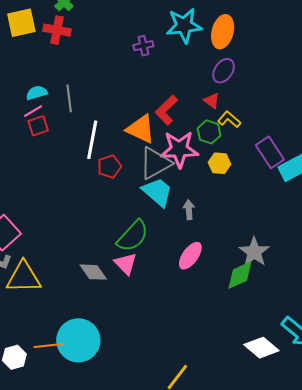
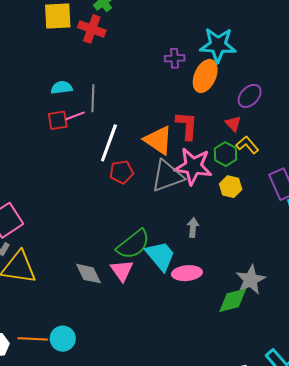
orange ellipse: (223, 32) -> (205, 76), moved
red L-shape: (166, 110) -> (187, 126), turned 128
pink line: (33, 111) -> (75, 116), moved
cyan trapezoid: (157, 192) -> (160, 256), moved
pink ellipse: (190, 256) -> (187, 273), turned 40
cyan circle: (78, 340) -> (63, 339), size x0.6

